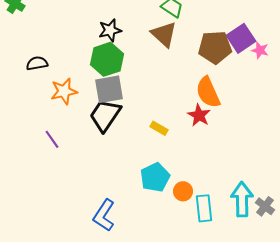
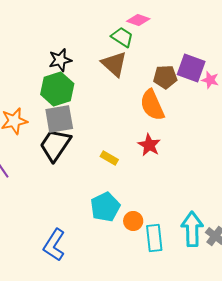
purple square: (241, 38) -> (191, 68), turned -36
brown pentagon: (215, 47) -> (165, 77), size x0.7
orange semicircle: (208, 92) -> (152, 105), moved

